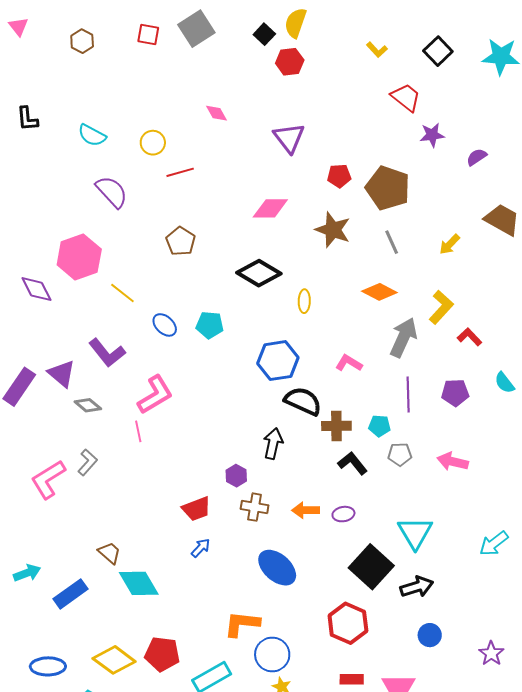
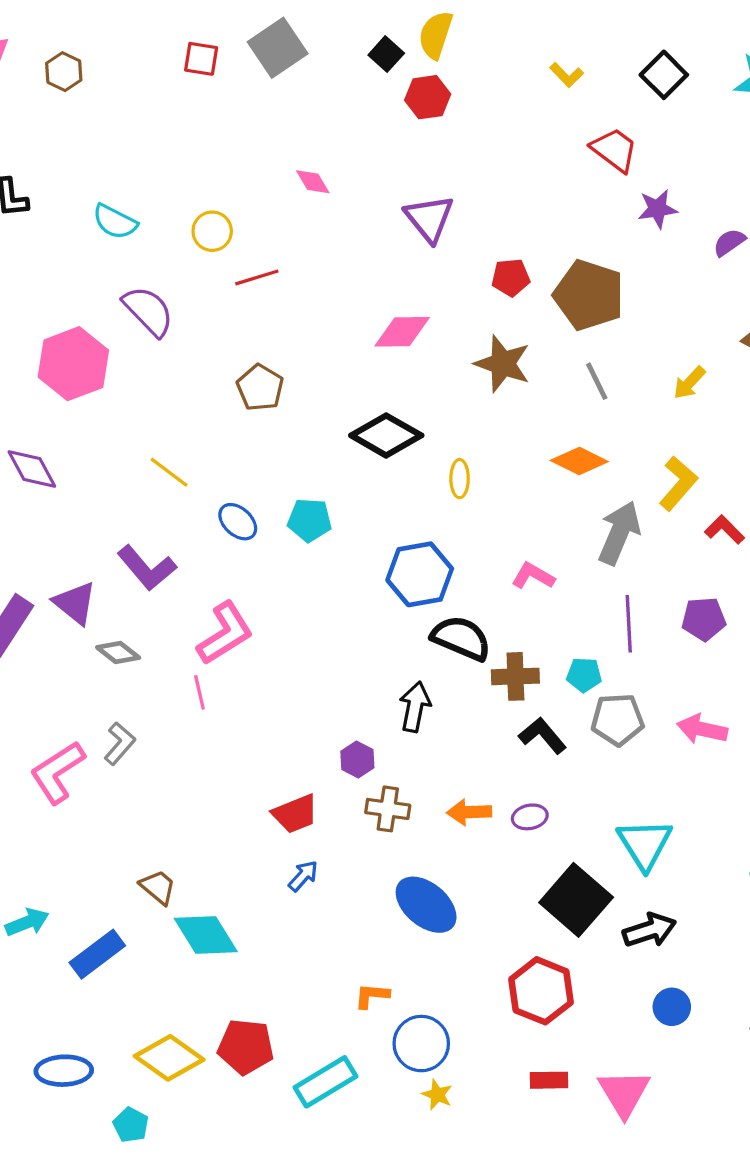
brown hexagon: (82, 41) -> (64, 72), moved
pink hexagon: (79, 257) -> (73, 364), moved
gray pentagon: (400, 454) -> (618, 720), size x1.4
orange L-shape: (242, 624) -> (372, 996), size x0.6

